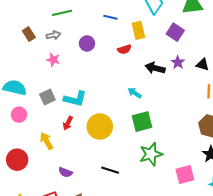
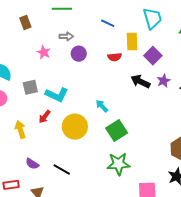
purple square: (175, 32) -> (153, 56), moved
gray arrow: (53, 35) -> (66, 36), moved
purple circle: (87, 43) -> (79, 54), moved
cyan arrow: (135, 93) -> (102, 106), moved
green square: (142, 122) -> (117, 131), turned -30
black line: (110, 170) -> (62, 170), moved

